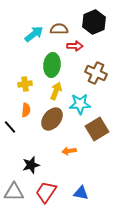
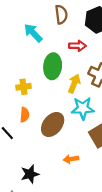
brown semicircle: (59, 29) -> (61, 14), moved, turned 84
cyan arrow: (34, 34) -> (33, 33), turned -96
yellow arrow: (56, 91) -> (74, 84), moved

